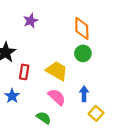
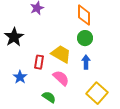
red rectangle: (24, 72) -> (39, 62), moved
blue arrow: (84, 94) -> (86, 62), moved
yellow square: (96, 113) -> (97, 93), size x1.5

